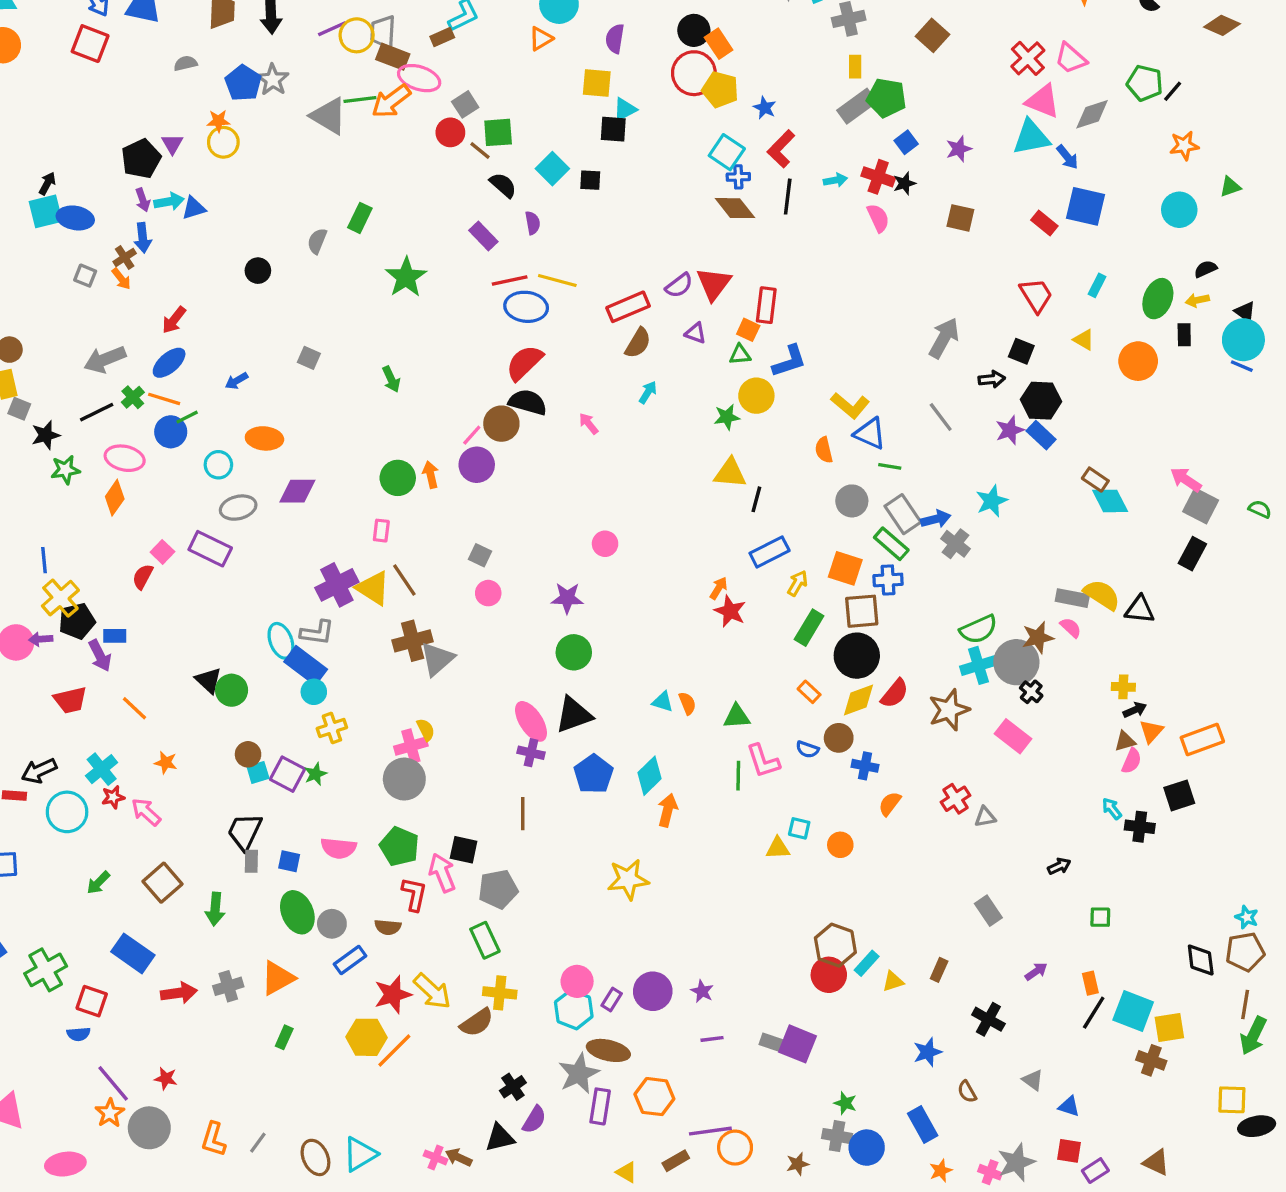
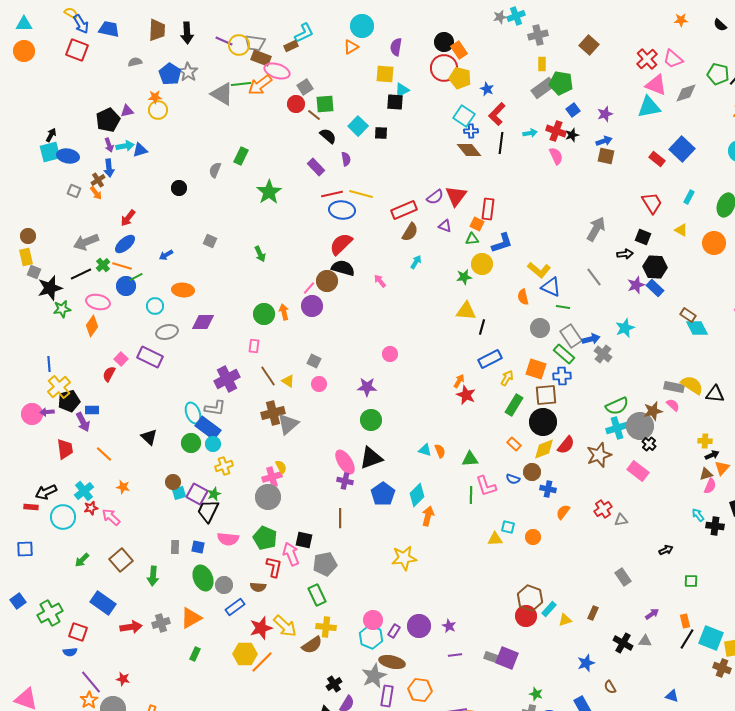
purple line: (332, 29) -> (224, 41), turned 48
gray trapezoid: (383, 32) -> (255, 43), turned -85
purple triangle: (172, 144) -> (127, 111), turned 48
blue arrow: (1067, 157) -> (604, 141), moved, turned -70
blue square: (1085, 206) -> (682, 149), turned 30
black star: (46, 435) -> (50, 288), size x1.4
yellow triangle: (373, 588) -> (288, 381), moved, size x0.6
green circle: (232, 690) -> (191, 443), moved
red trapezoid: (70, 700) -> (65, 449), turned -85
black trapezoid: (245, 832) -> (208, 511), moved
gray triangle: (1033, 1080) -> (645, 641), moved, turned -32

